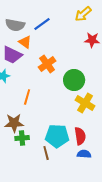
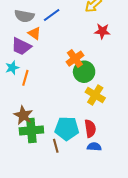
orange cross: (47, 64) -> (75, 59), moved
orange line: (27, 97) -> (25, 78), moved
brown star: (14, 123) -> (23, 115), turned 30
green cross: (22, 138) -> (31, 130), size x1.6

